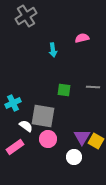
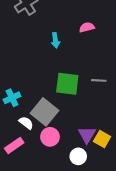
green square: (64, 90) -> (67, 84), size x1.6
gray square: (43, 116) -> (45, 112), turned 30

